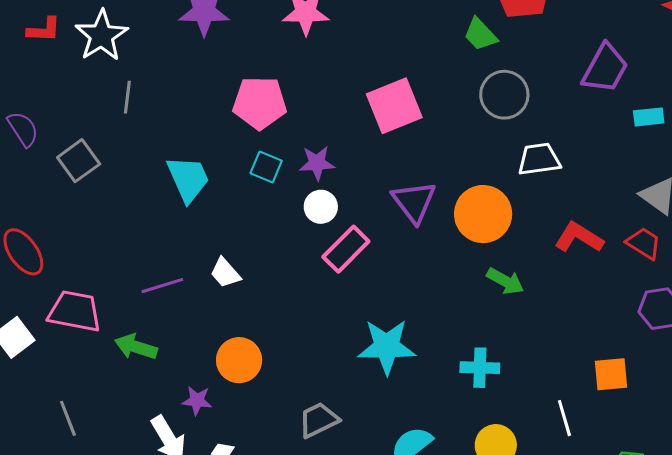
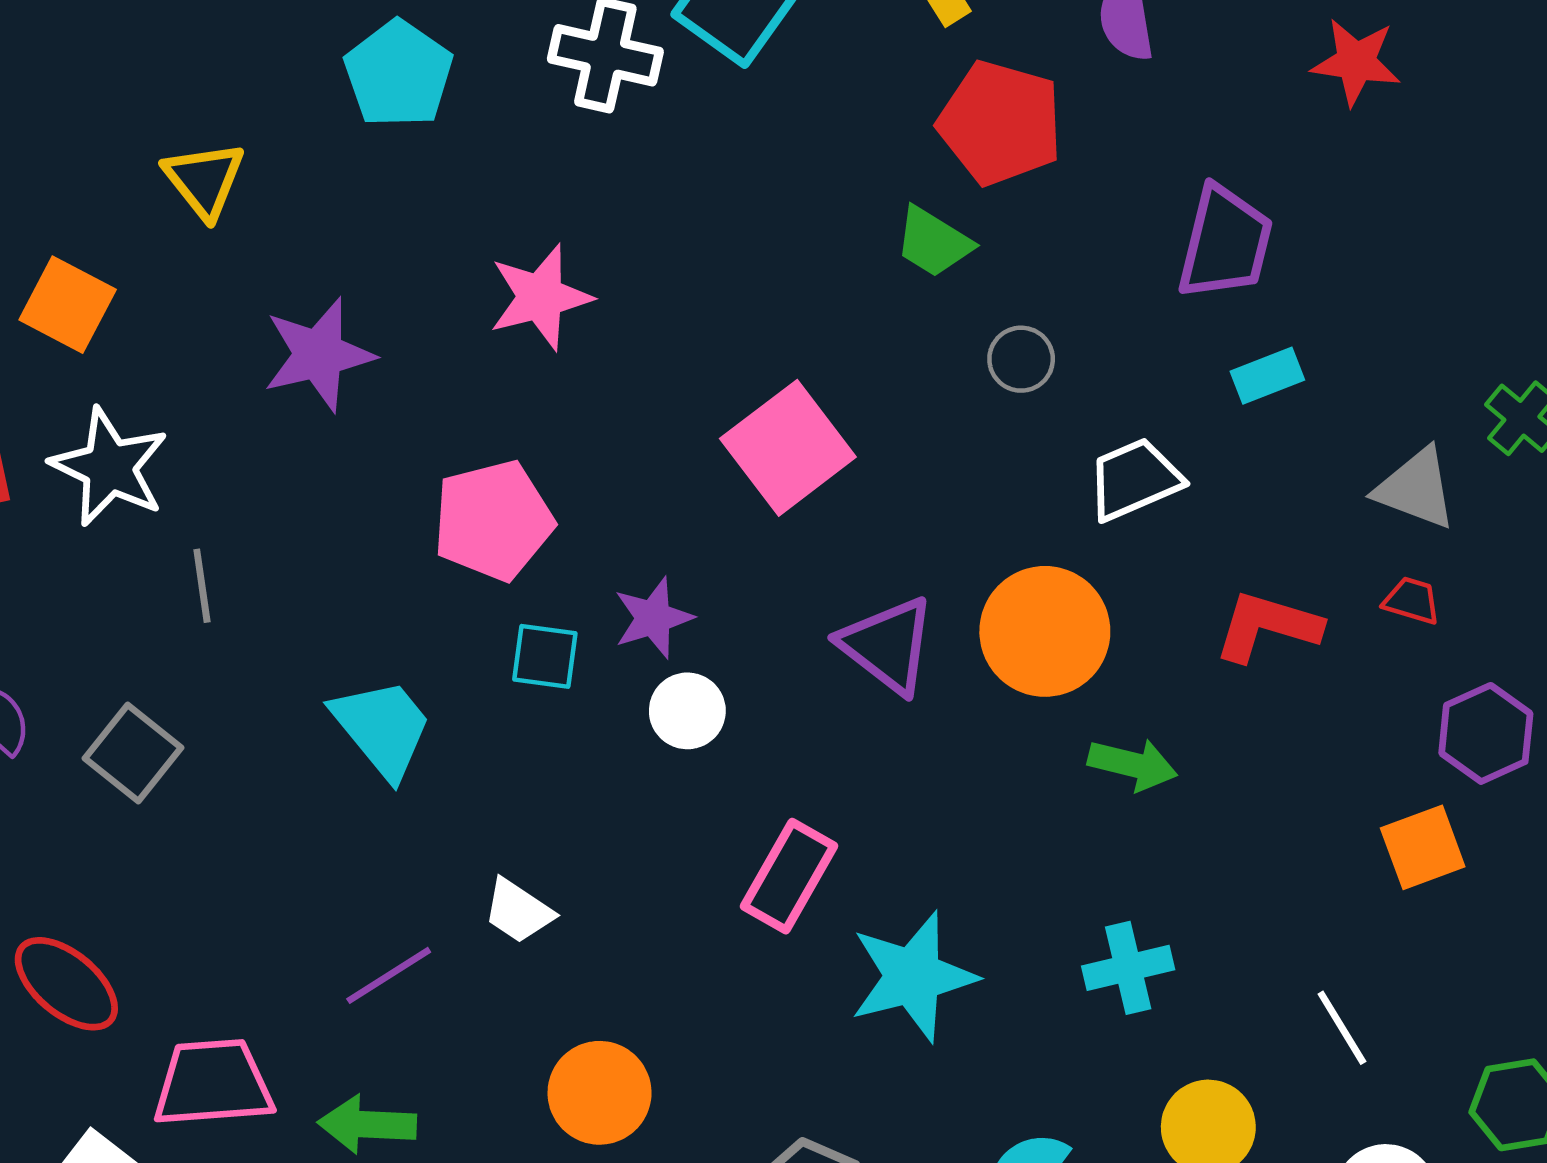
gray circle: (504, 95) -> (1021, 359), size x0.6
cyan rectangle: (649, 117) -> (1267, 376), moved
red trapezoid: (644, 243) -> (1412, 601), size x0.7
pink rectangle: (346, 249) -> (789, 876), moved
orange square: (611, 374) -> (1423, 847), moved

